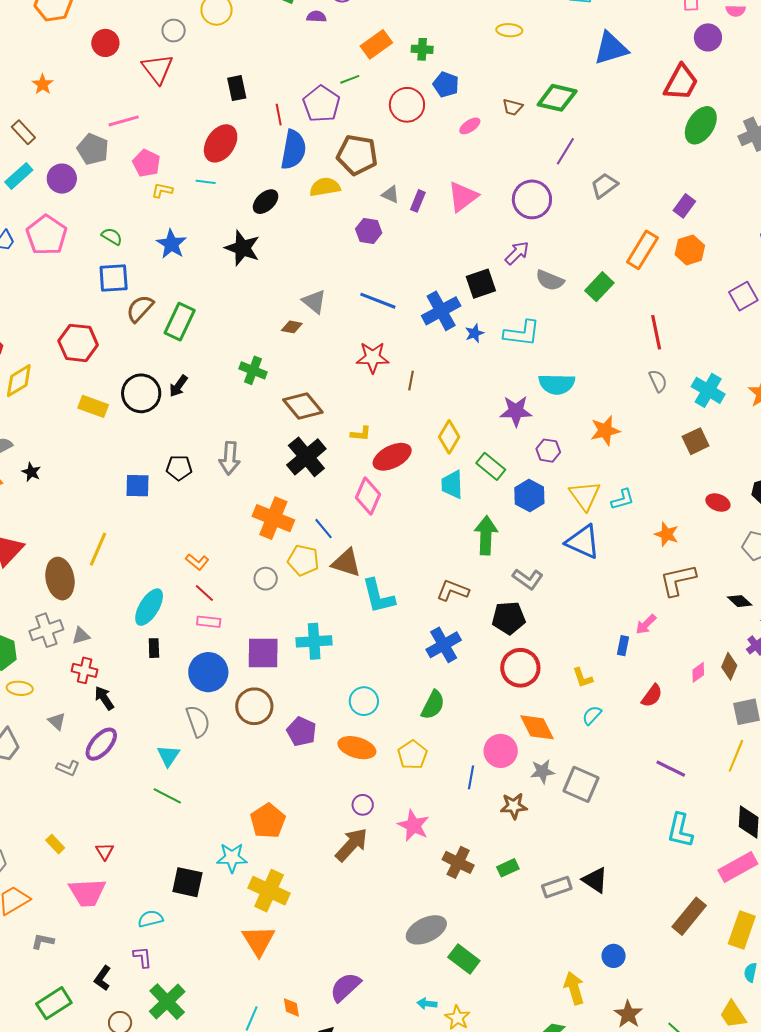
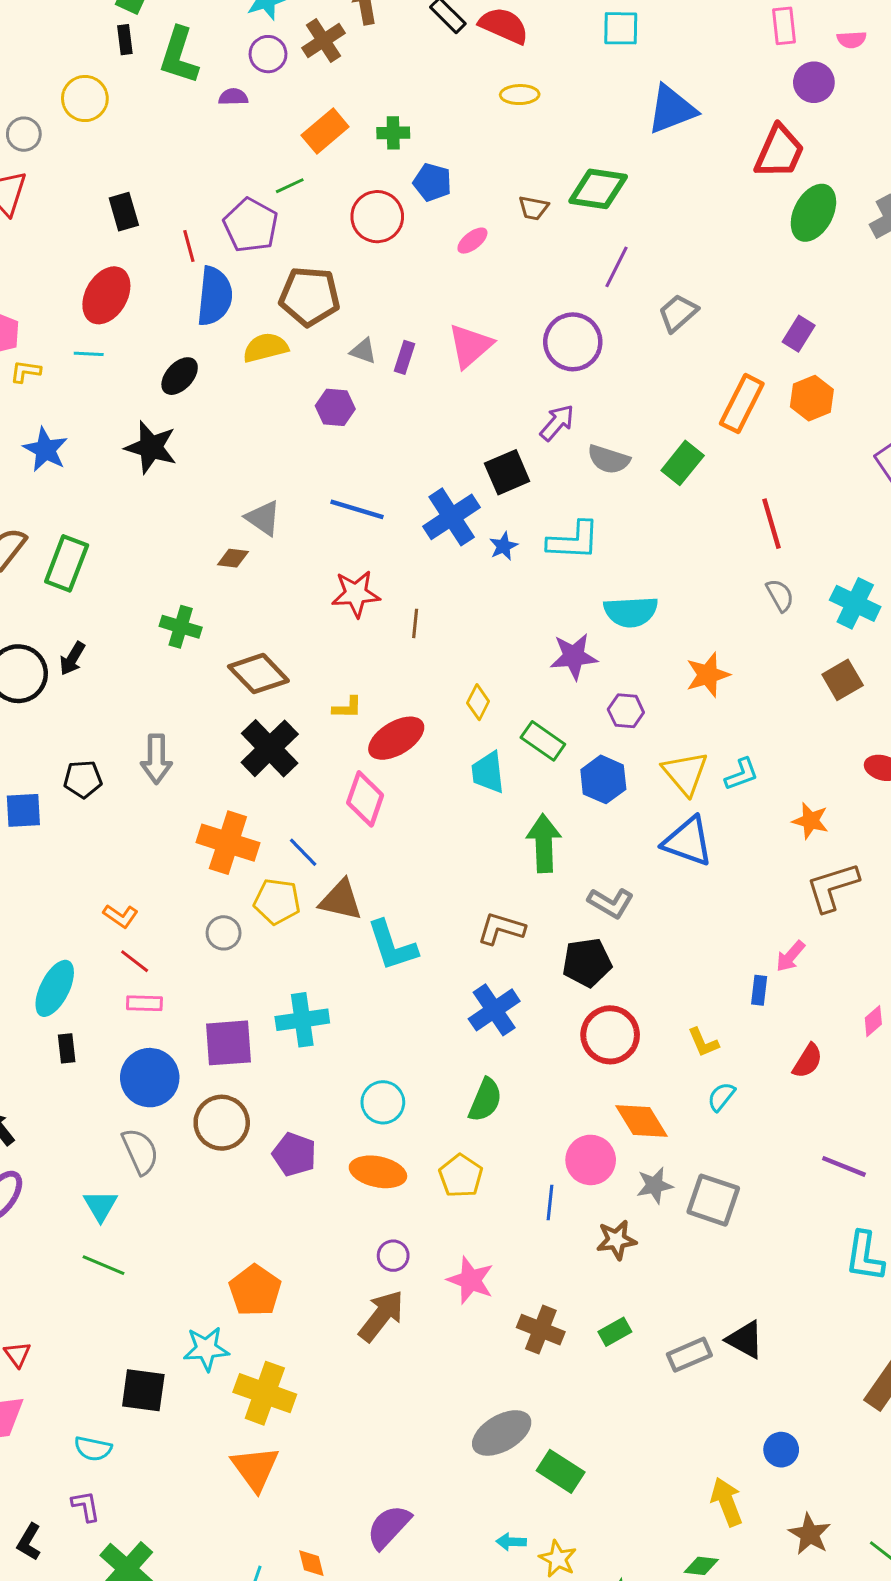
yellow diamond: (449, 437) -> (478, 702), size x0.7
cyan semicircle: (150, 919) -> (93, 1449), turned -150

